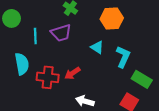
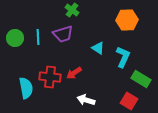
green circle: (12, 18) -> (15, 38), moved
orange hexagon: (112, 18) -> (127, 20), moved
cyan semicircle: (22, 64) -> (26, 88), moved

